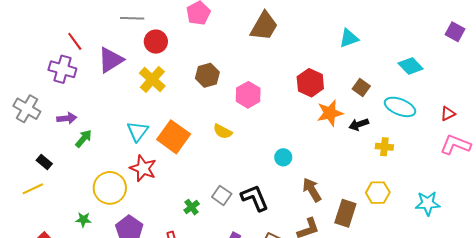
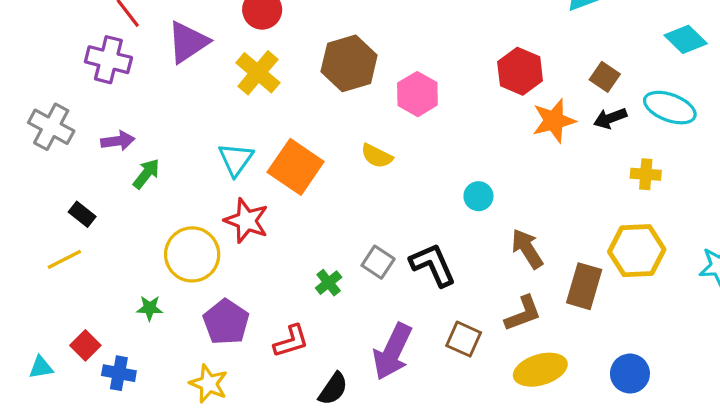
brown hexagon: (207, 75) -> (349, 63), size x1.4
black arrow: (359, 124) -> (610, 118), moved
yellow hexagon: (378, 193) -> (637, 251), size x1.4

